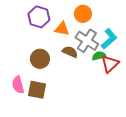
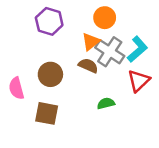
orange triangle: (62, 29) -> (91, 42), moved, turned -49
green semicircle: (99, 56) -> (106, 103), moved
pink semicircle: (18, 85) -> (16, 88), moved

